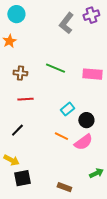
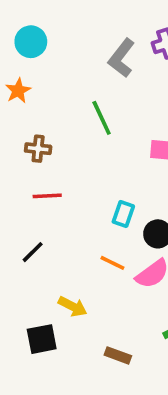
green line: (55, 68) -> (102, 118), moved, turned 42
cyan rectangle: (67, 109) -> (123, 214), turned -32
yellow arrow: (11, 160) -> (73, 306), moved

